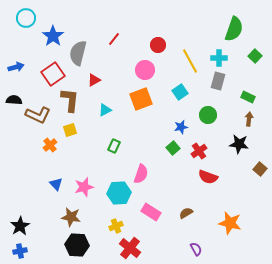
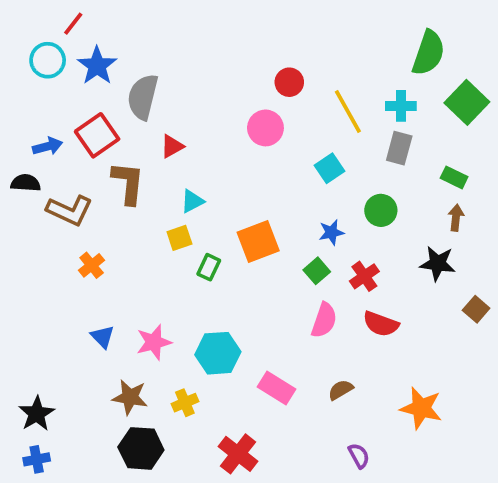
cyan circle: (26, 18) -> (48, 60), moved
red line: (114, 39) -> (73, 24), moved
green square: (255, 56) -> (467, 102), size x1.6
blue arrow: (16, 67) -> (48, 146), moved
orange square: (141, 99) -> (258, 242), moved
yellow square: (70, 130) -> (179, 238), moved
pink semicircle: (141, 174) -> (324, 320), moved
yellow cross: (116, 226) -> (185, 403), moved

